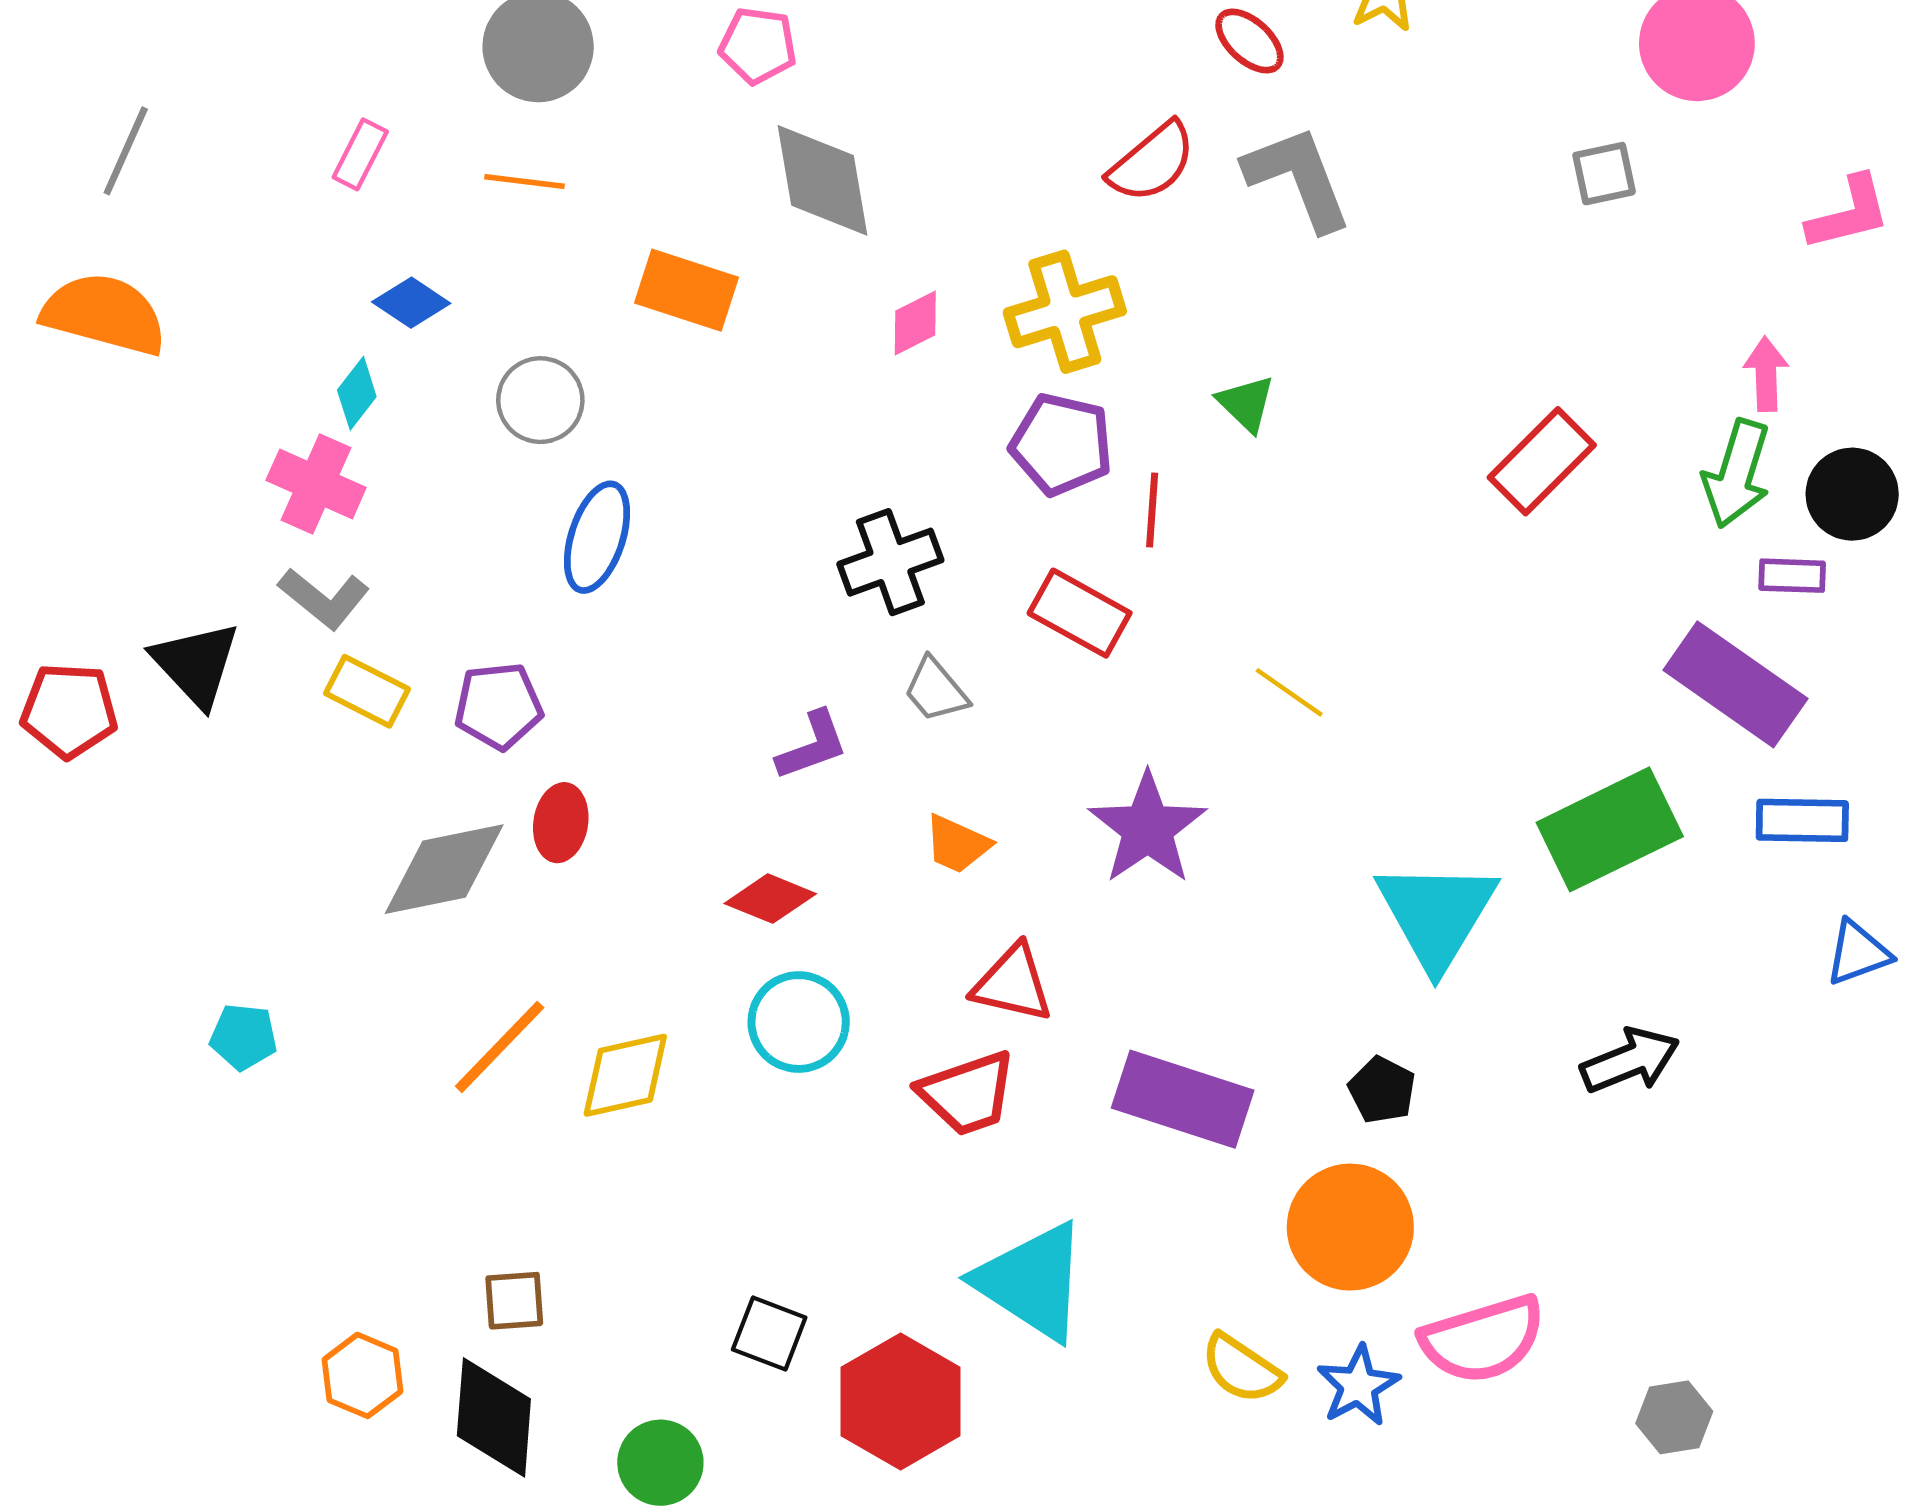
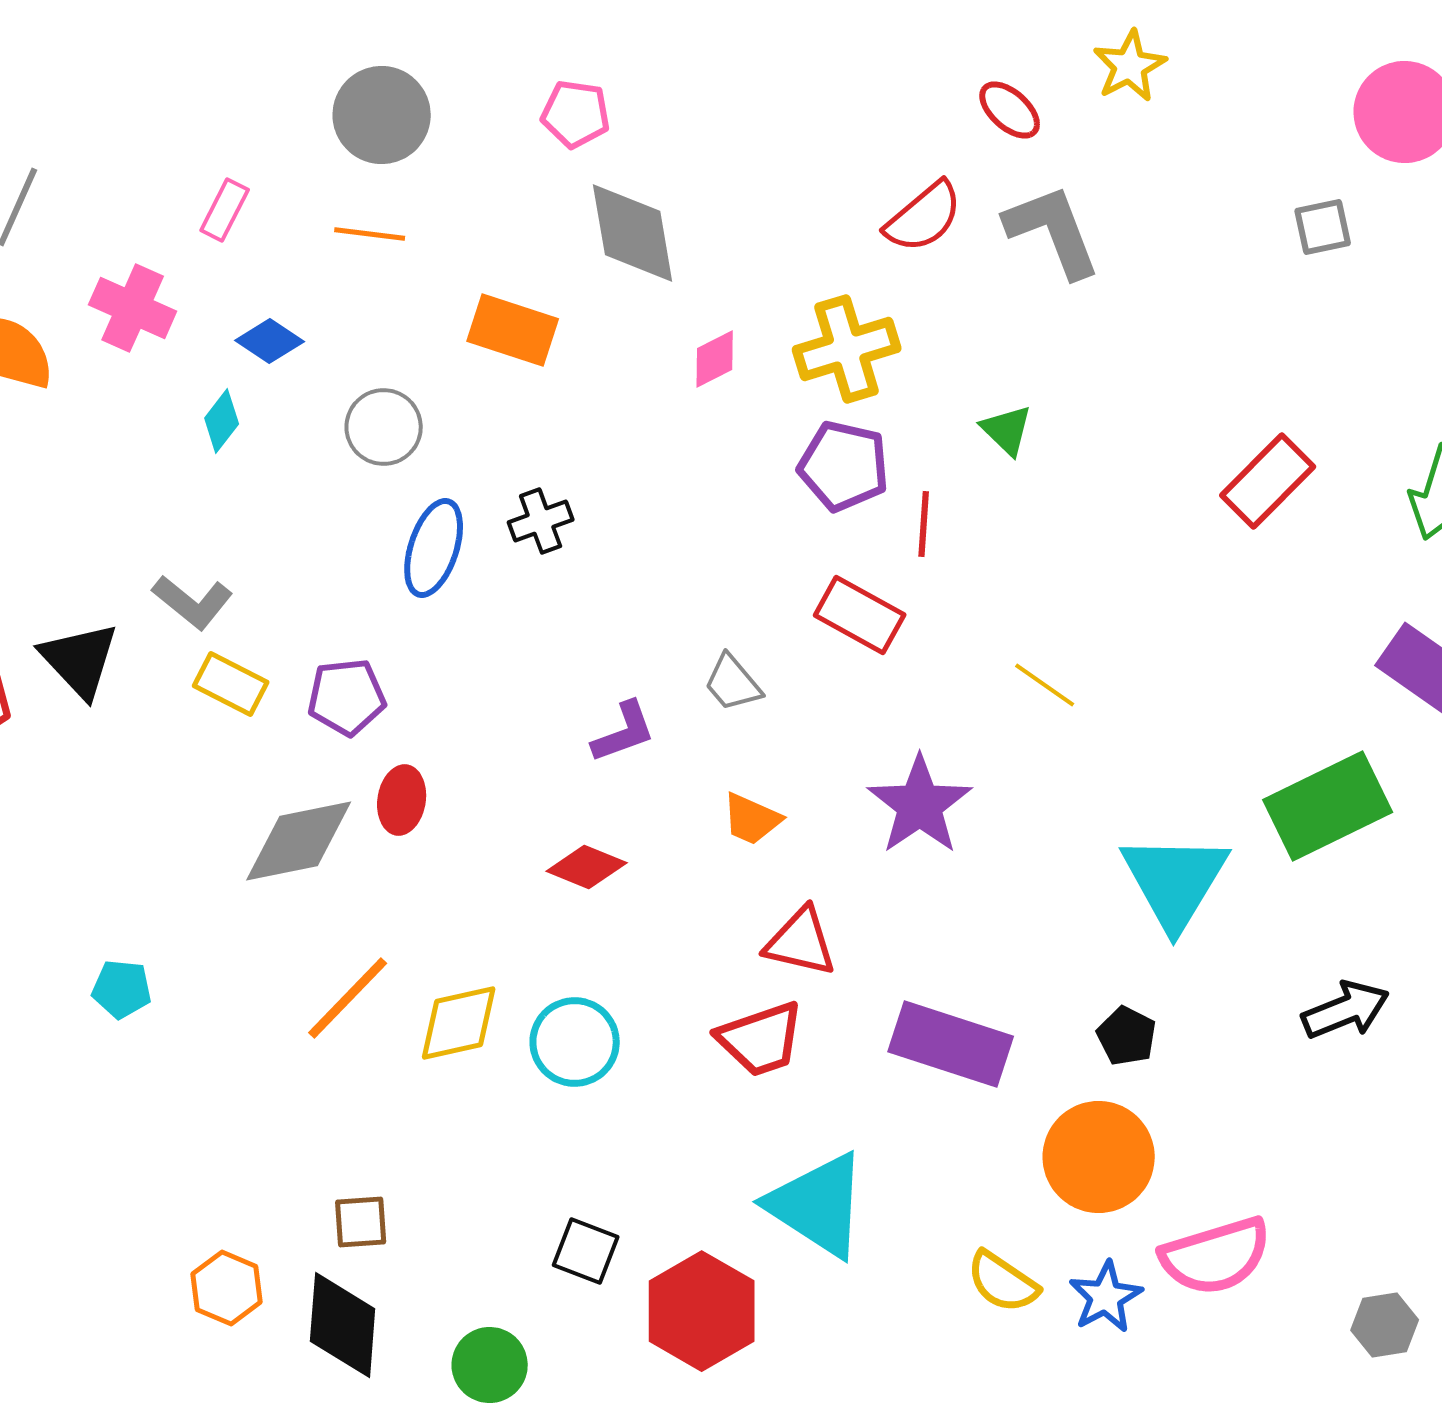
pink cross: (316, 484) -> (133, 308), moved
black cross: (890, 562) -> (541, 521), moved, size x0.7
cyan circle: (799, 1022) -> (575, 1042), moved

